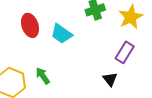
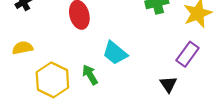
cyan trapezoid: (61, 34) -> (115, 53), moved

